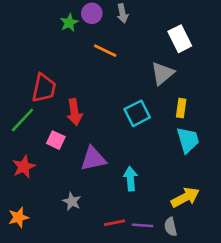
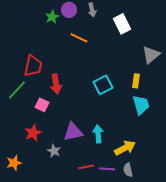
white rectangle: (180, 39) -> (122, 24), moved
gray triangle: (163, 73) -> (151, 55), moved
purple triangle: (93, 159) -> (73, 132), moved
red star: (24, 167) -> (33, 133), moved
yellow arrow: (185, 197) -> (125, 148), moved

